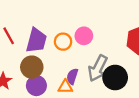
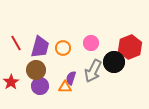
pink circle: (84, 36) -> (91, 43), moved
black circle: (115, 78) -> (114, 62), moved

